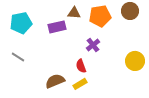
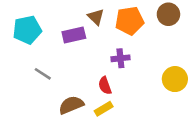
brown triangle: (74, 13) -> (96, 17), turned 40
purple cross: (93, 45) -> (120, 58), turned 32
gray line: (18, 57) -> (43, 74), moved

